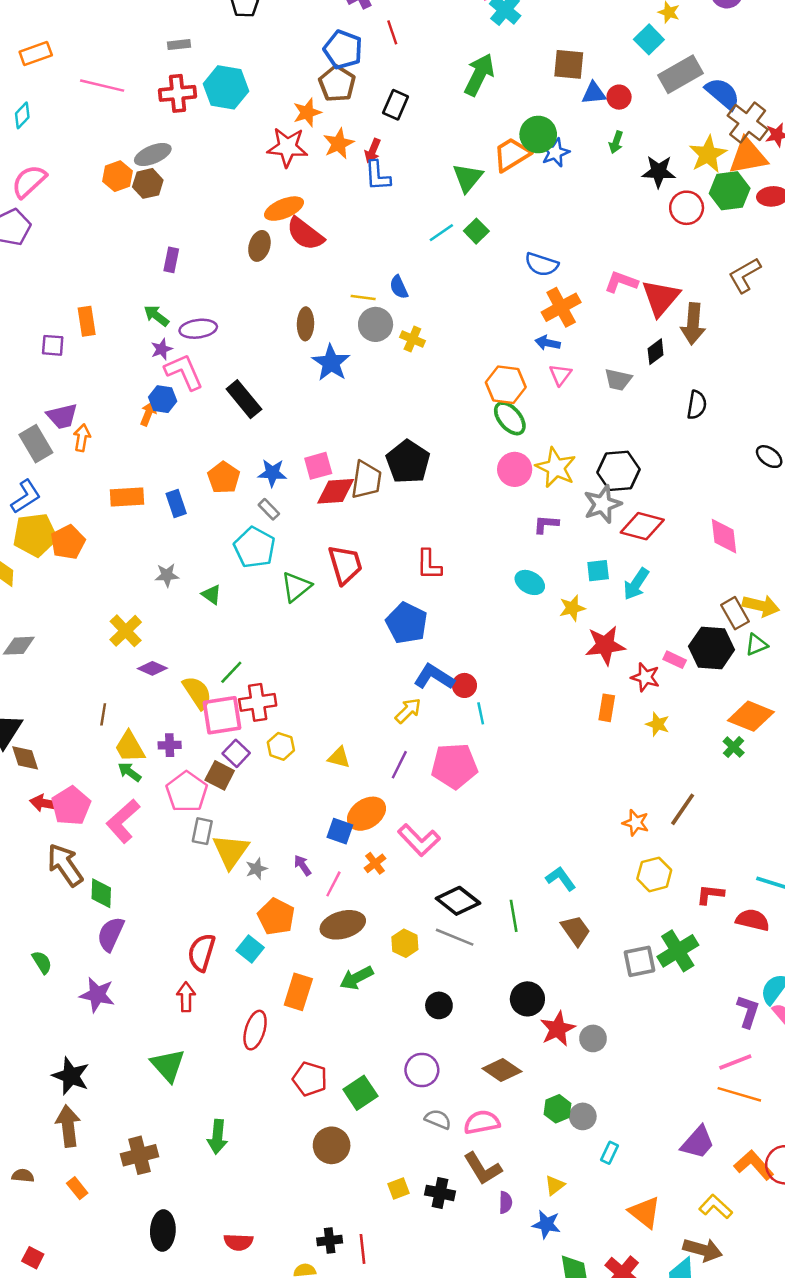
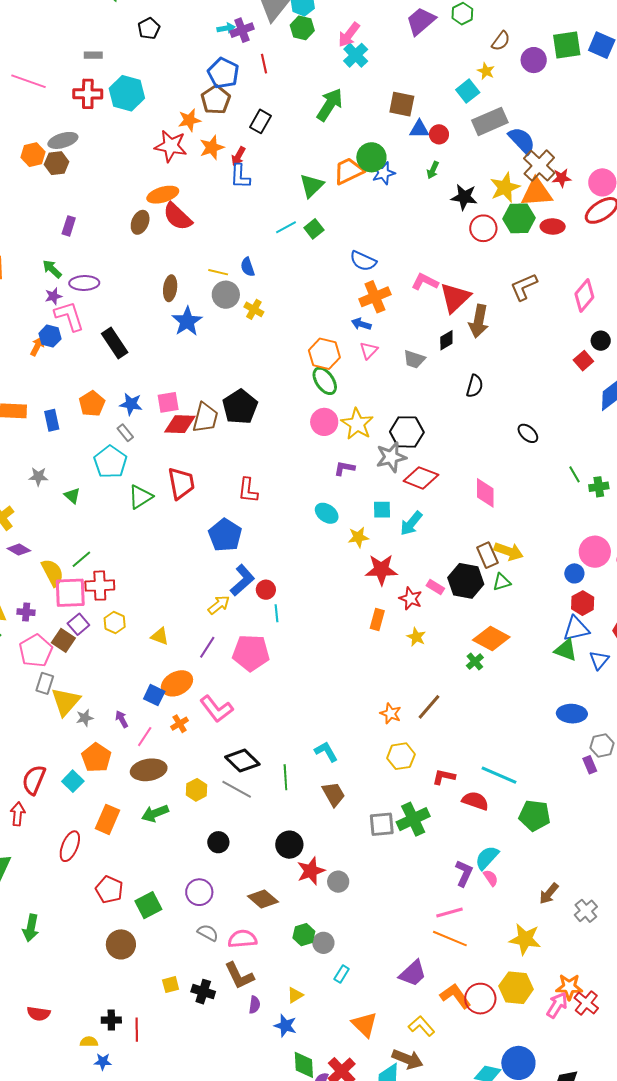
blue L-shape: (434, 677) -> (242, 580), turned 100

